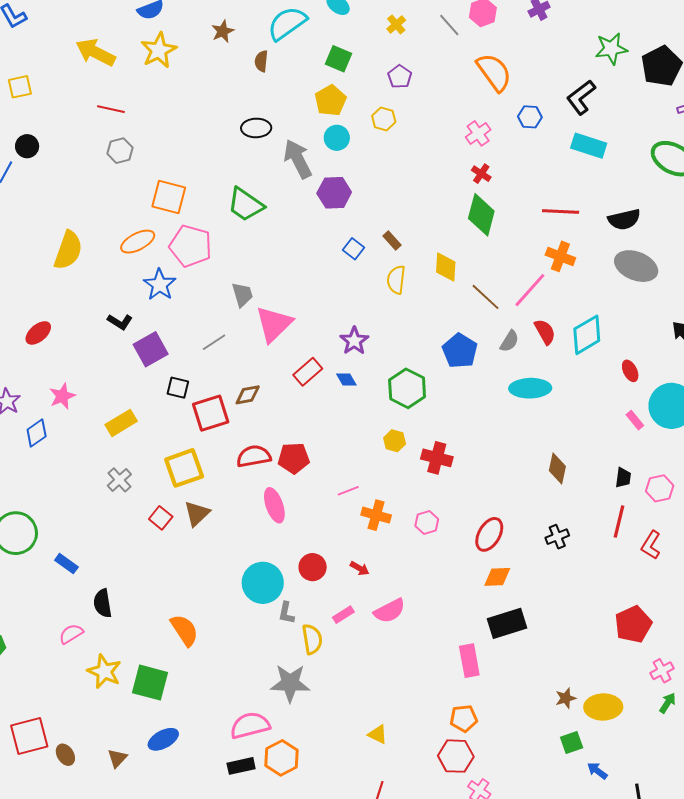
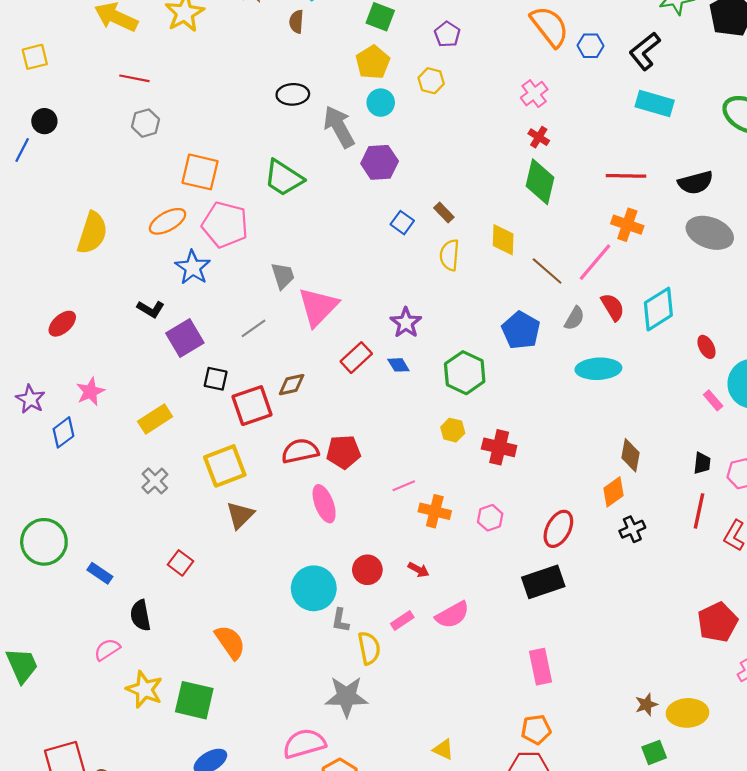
blue hexagon: (530, 117) -> (591, 46), moved
red square: (161, 518) -> (181, 563), moved
orange diamond: (497, 577) -> (613, 492), moved, turned -32
black rectangle: (507, 623) -> (543, 582), moved

